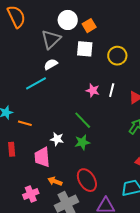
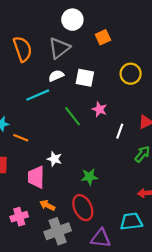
orange semicircle: (16, 17) -> (23, 49), moved
white circle: (68, 20) -> (72, 20), moved
white square: (85, 49) -> (85, 78), moved
white line: (112, 90) -> (120, 131), moved
green line: (83, 120) -> (73, 116), moved
green star: (82, 142) -> (89, 177), moved

